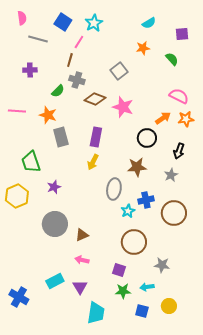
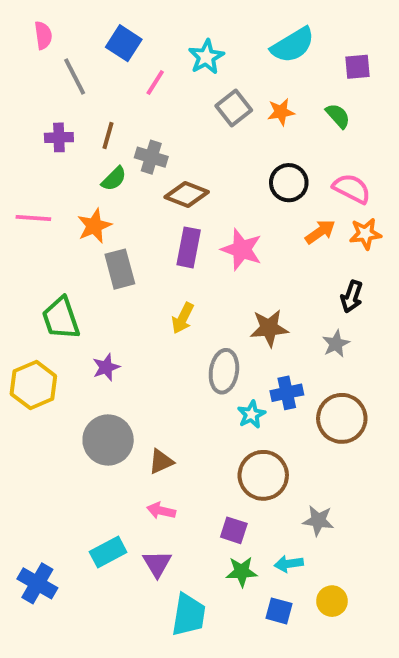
cyan star: (94, 23) -> (206, 57), moved
cyan semicircle: (149, 23) -> (293, 45), size x1.6
gray line: (38, 39) -> (75, 77), turned 48
orange star: (143, 48) -> (281, 112), moved
brown line: (70, 60) -> (108, 136), moved
gray square: (119, 71) -> (234, 108), moved
pink star: (123, 107) -> (242, 249), moved
orange star: (48, 115) -> (94, 226), turned 30
purple rectangle: (96, 137) -> (189, 247), moved
black circle: (147, 138) -> (289, 183), moved

